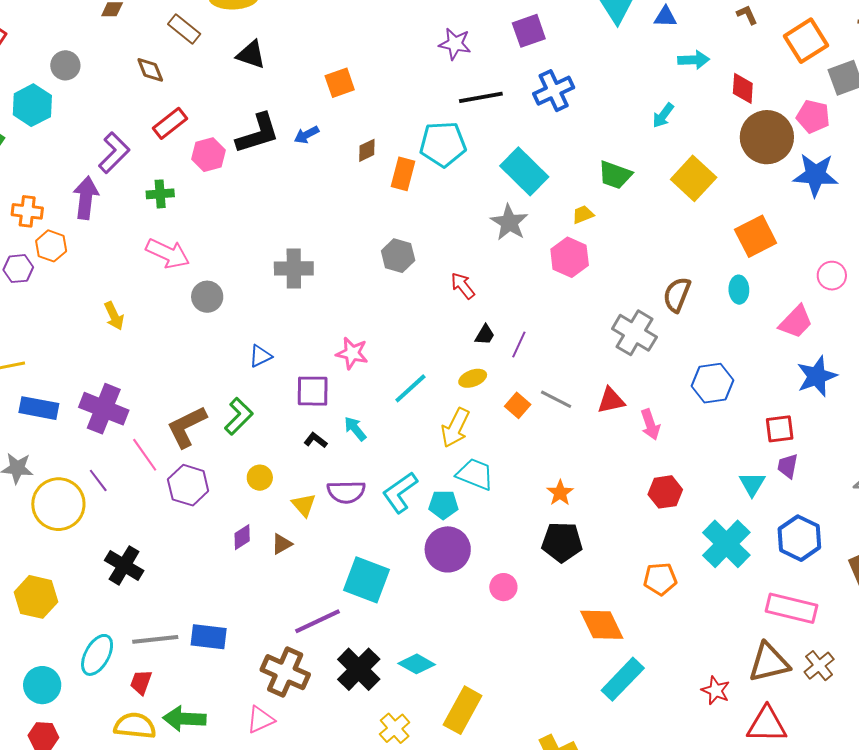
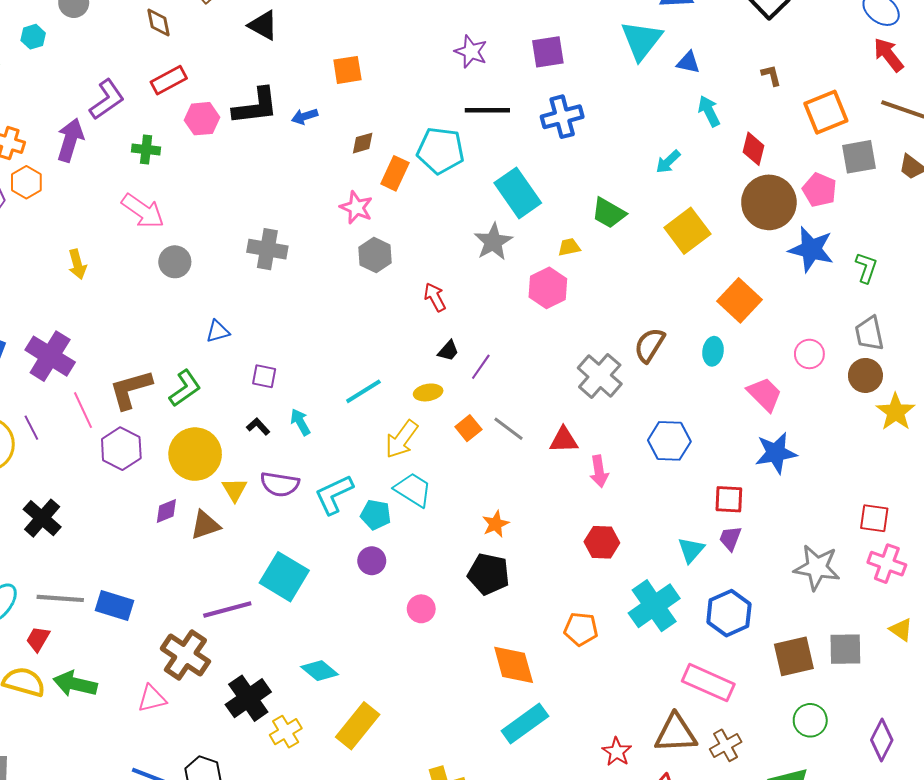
cyan arrow: (694, 60) -> (709, 111), turned -124
cyan hexagon: (32, 105) -> (33, 37), size x0.6
orange square: (756, 236) -> (740, 300), turned -30
pink trapezoid: (796, 322) -> (765, 394), turned -99
pink star: (352, 353) -> (356, 208), moved
purple square: (313, 391) -> (264, 376), size x0.7
yellow circle: (260, 478) -> (195, 454), size x2.0
brown triangle: (282, 544) -> (205, 525), size x1.4
purple circle: (448, 549) -> (372, 561), size x0.6
black cross: (359, 669) -> (248, 698), moved

